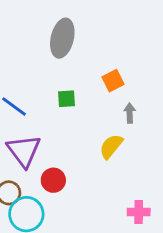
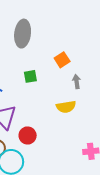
yellow semicircle: (111, 146) -> (66, 107), turned -132

